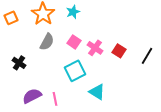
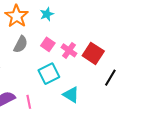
red square: (119, 51) -> (93, 53), size x1.5
black line: (147, 56) -> (110, 78), moved

